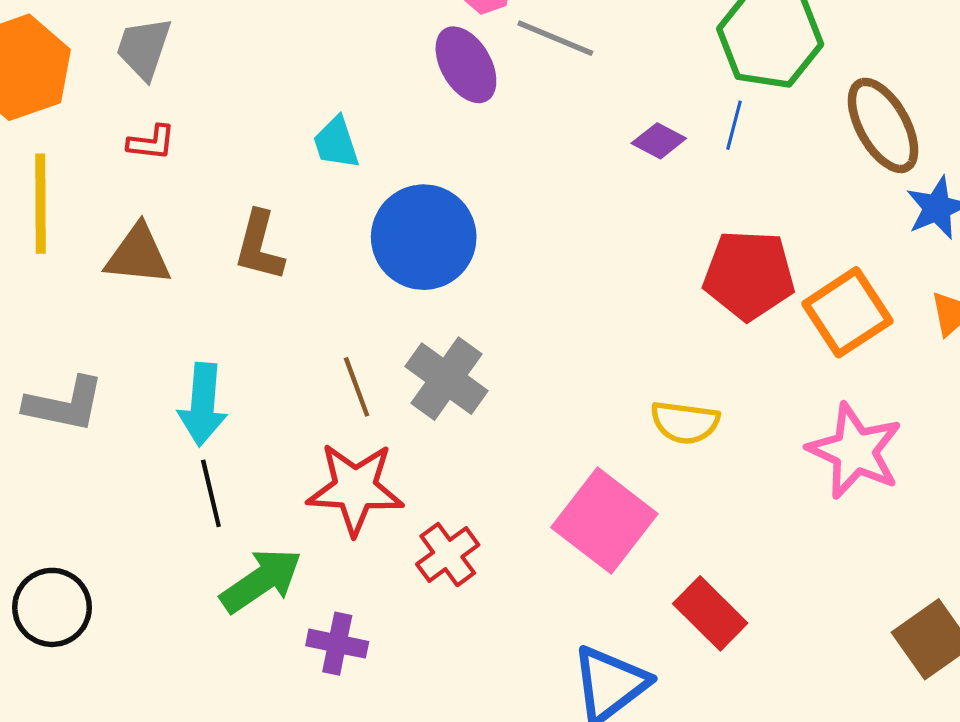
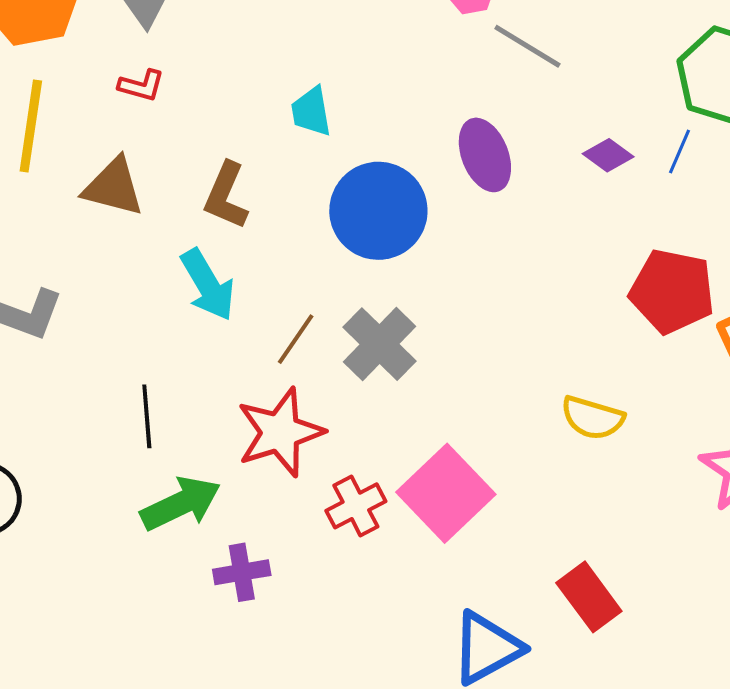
purple ellipse: (466, 65) -> (485, 155), moved
brown line: (357, 387) -> (296, 339), turned 46
cyan arrow: (203, 404) -> (208, 285), moved, turned -44
red star: (355, 489) -> (280, 432), turned -30
pink square: (604, 521) -> (446, 493), moved
purple cross: (337, 644) -> (242, 572), turned -30

